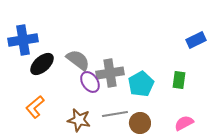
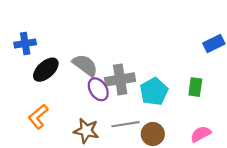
blue cross: (23, 40) -> (25, 43), size x0.7

